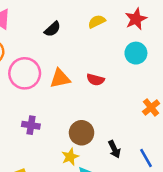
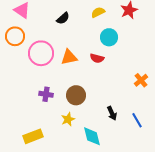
cyan circle: (136, 53) -> (109, 37), moved
brown circle: (82, 133) -> (76, 95), moved
yellow star: (70, 157) -> (68, 119), moved

